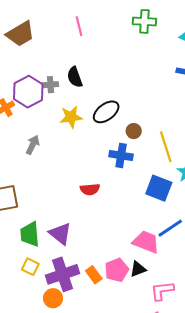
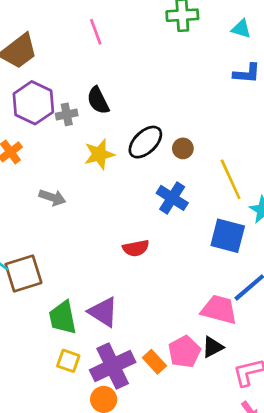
purple hexagon: (28, 92) -> (33, 103), moved
brown circle: (134, 131) -> (183, 148), moved
gray arrow: (33, 145) -> (52, 198), turned 90
blue cross: (121, 155) -> (172, 198), turned 30

